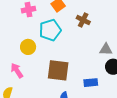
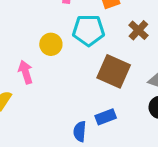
brown square: (58, 70) -> (114, 71), moved
blue rectangle: (91, 83) -> (106, 117), moved, turned -32

